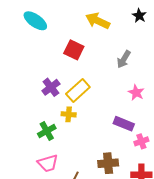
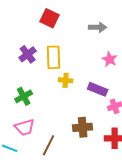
gray arrow: (124, 59) -> (98, 27), turned -120
yellow rectangle: (78, 90) -> (54, 57), turned -50
yellow cross: (69, 114) -> (66, 80), moved

